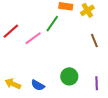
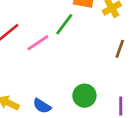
brown line: (94, 41) -> (120, 49), turned 40

